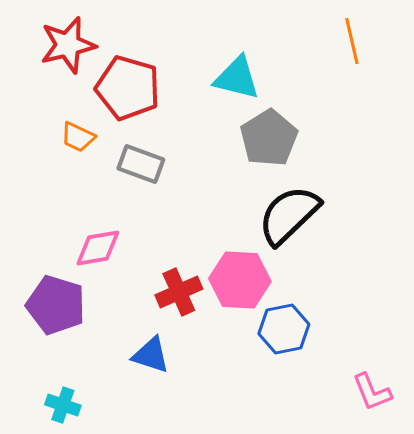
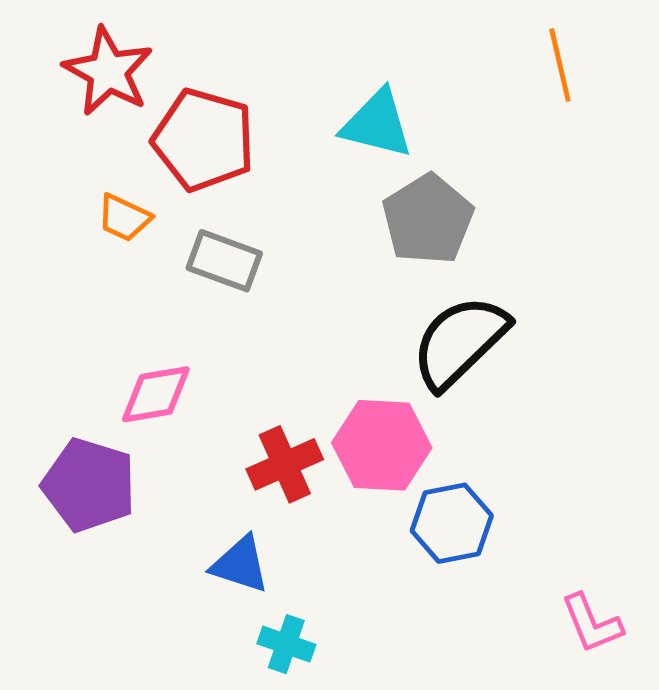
red star: (68, 45) -> (108, 71), turned -30
cyan cross: (63, 405) -> (286, 644), moved

